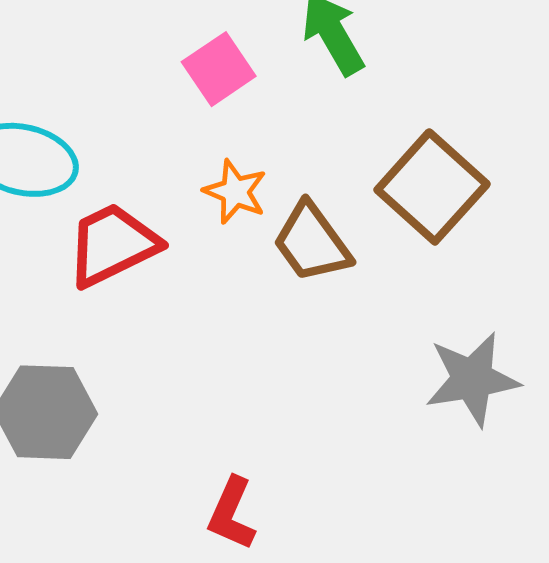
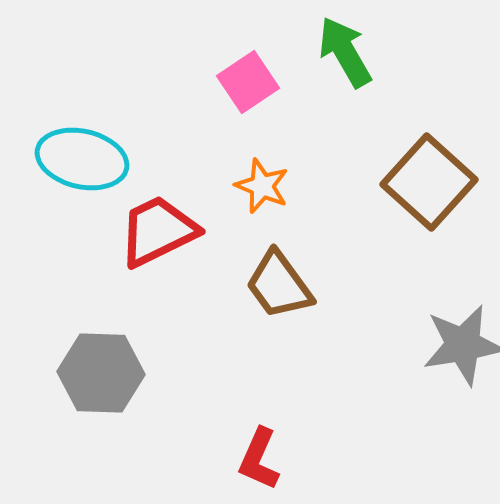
brown trapezoid: (312, 242) -> (279, 285), moved

